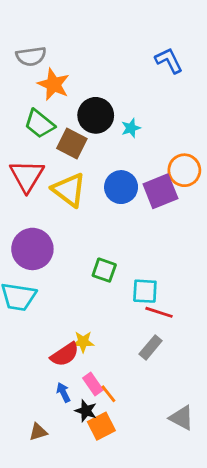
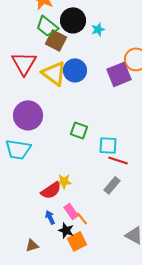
green trapezoid: (39, 124) -> (47, 26), moved
blue circle: (121, 187) -> (75, 70), moved

